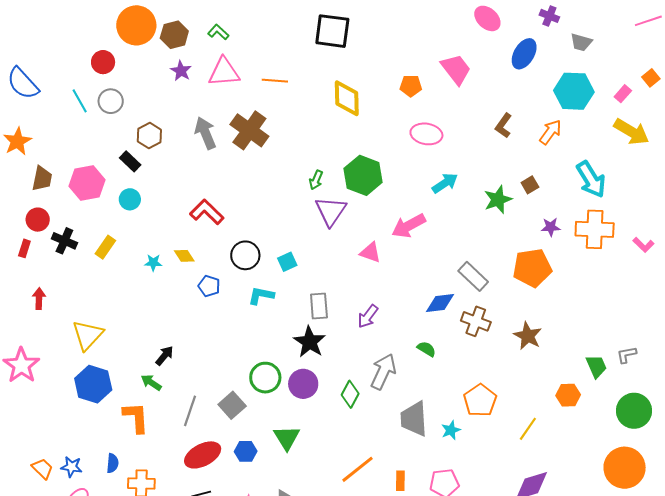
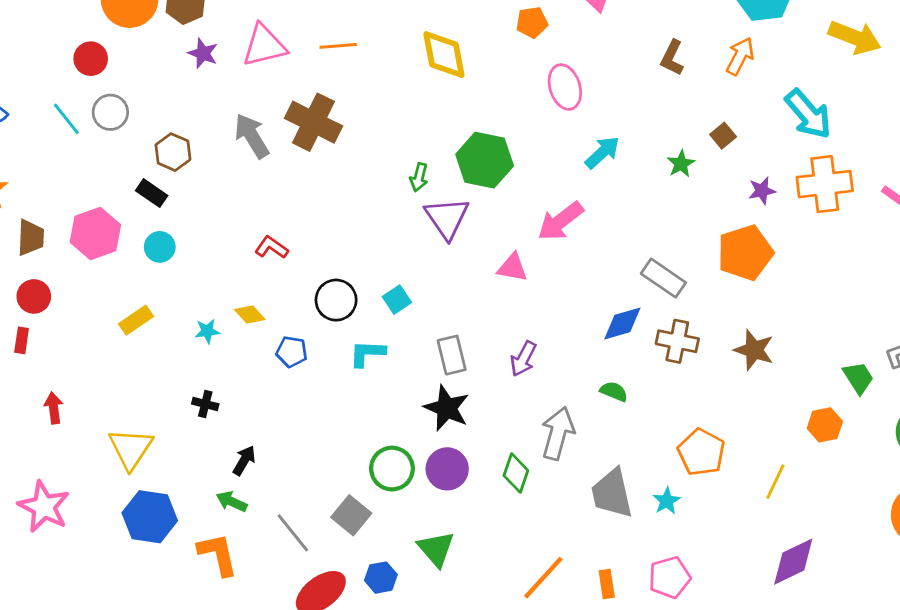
pink ellipse: (426, 134) -> (565, 87), turned 72
green star: (498, 200) -> (681, 164), size x0.7
red L-shape: (207, 212) -> (272, 247), size x0.7
black cross: (64, 241) -> (205, 404), moved, size x0.7
yellow rectangle: (105, 247) -> (136, 320), turned 30
gray line: (190, 411) -> (293, 533), turned -48

